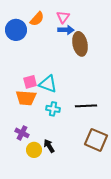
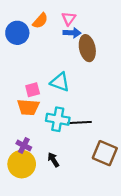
cyan triangle: (48, 84) -> (60, 82), moved
black line: (86, 106) -> (80, 123), moved
cyan cross: (53, 109) -> (58, 119), size x1.5
yellow circle: (34, 150) -> (22, 164), moved, size x1.6

